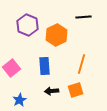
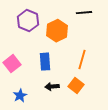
orange square: (76, 90) -> (76, 86), turned -35

